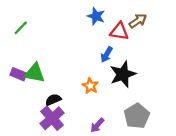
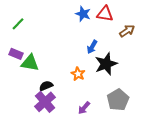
brown arrow: (138, 21) -> (127, 31), moved
red triangle: (119, 31) -> (105, 14), moved
purple rectangle: (18, 74) -> (16, 54), moved

